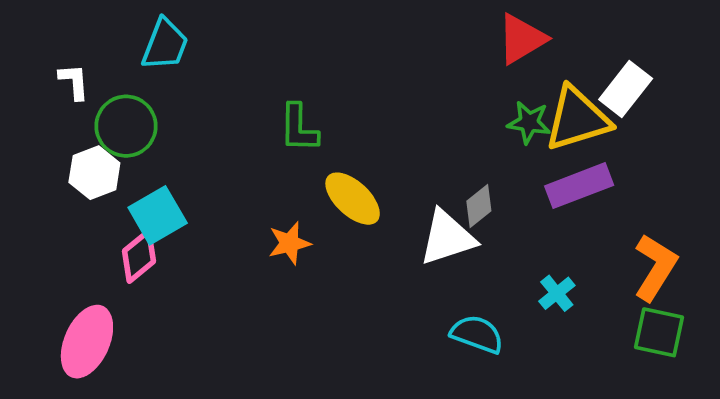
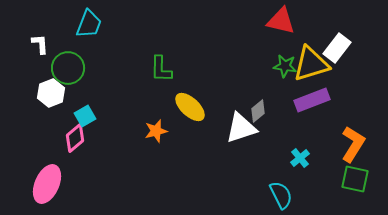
red triangle: (522, 39) -> (281, 21), turned 44
cyan square: (158, 215) -> (85, 116), size x0.7
cyan semicircle: (477, 334) -> (281, 195), moved, turned 44

